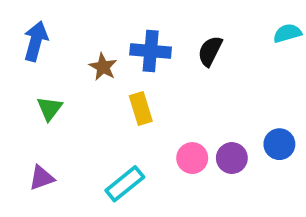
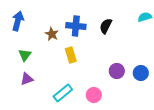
pink circle: (192, 158) -> (94, 95), moved
purple circle: (232, 158) -> (117, 71), moved
purple triangle: (42, 178) -> (27, 79), moved

